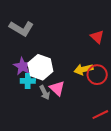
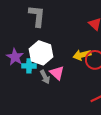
gray L-shape: (21, 28) -> (37, 16), moved, turned -115
purple star: (23, 66) -> (15, 57), moved

